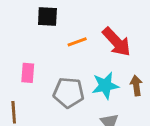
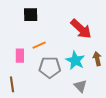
orange line: (77, 42) -> (39, 45), moved
cyan star: (105, 86) -> (75, 60), turned -30

